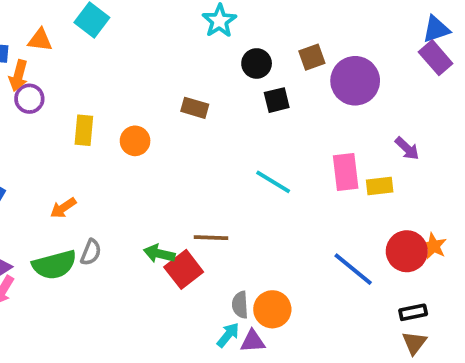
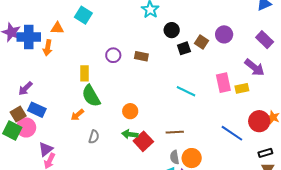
brown square: (312, 57) -> (202, 42), moved, turned -32
purple rectangle: (436, 58) -> (265, 40), moved
purple circle: (355, 81) -> (224, 34), size x0.7
purple circle: (29, 99) -> (113, 55), moved
orange circle: (135, 141) -> (130, 111), moved
purple arrow: (407, 148) -> (254, 67), size x1.5
brown line: (211, 238) -> (175, 132), moved
green semicircle: (54, 265) -> (91, 96), moved, turned 80

